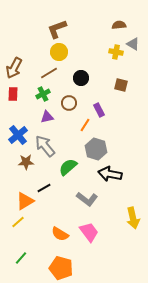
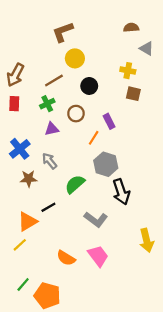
yellow circle: (59, 52) -> (75, 58), moved
yellow cross: (116, 52) -> (128, 71), moved
gray arrow: (45, 146) -> (50, 161), size x0.7
black arrow: (110, 174) -> (121, 192), turned -120
orange pentagon: (61, 268) -> (47, 295), moved

